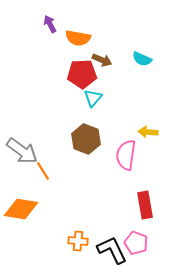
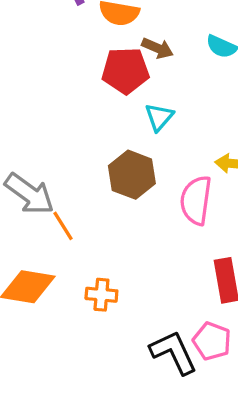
cyan triangle: (93, 98) -> (159, 117), moved
orange cross: (78, 241) -> (101, 295), moved

